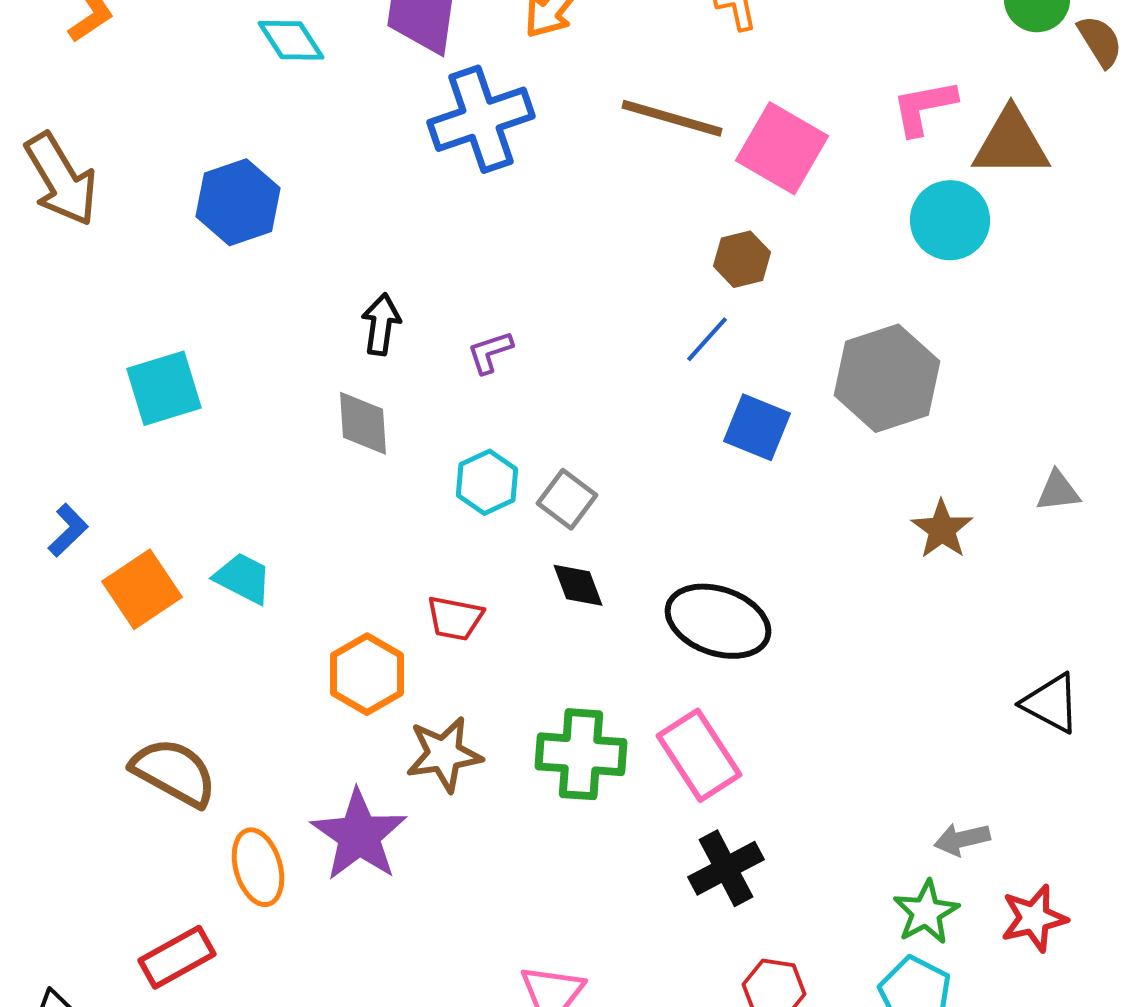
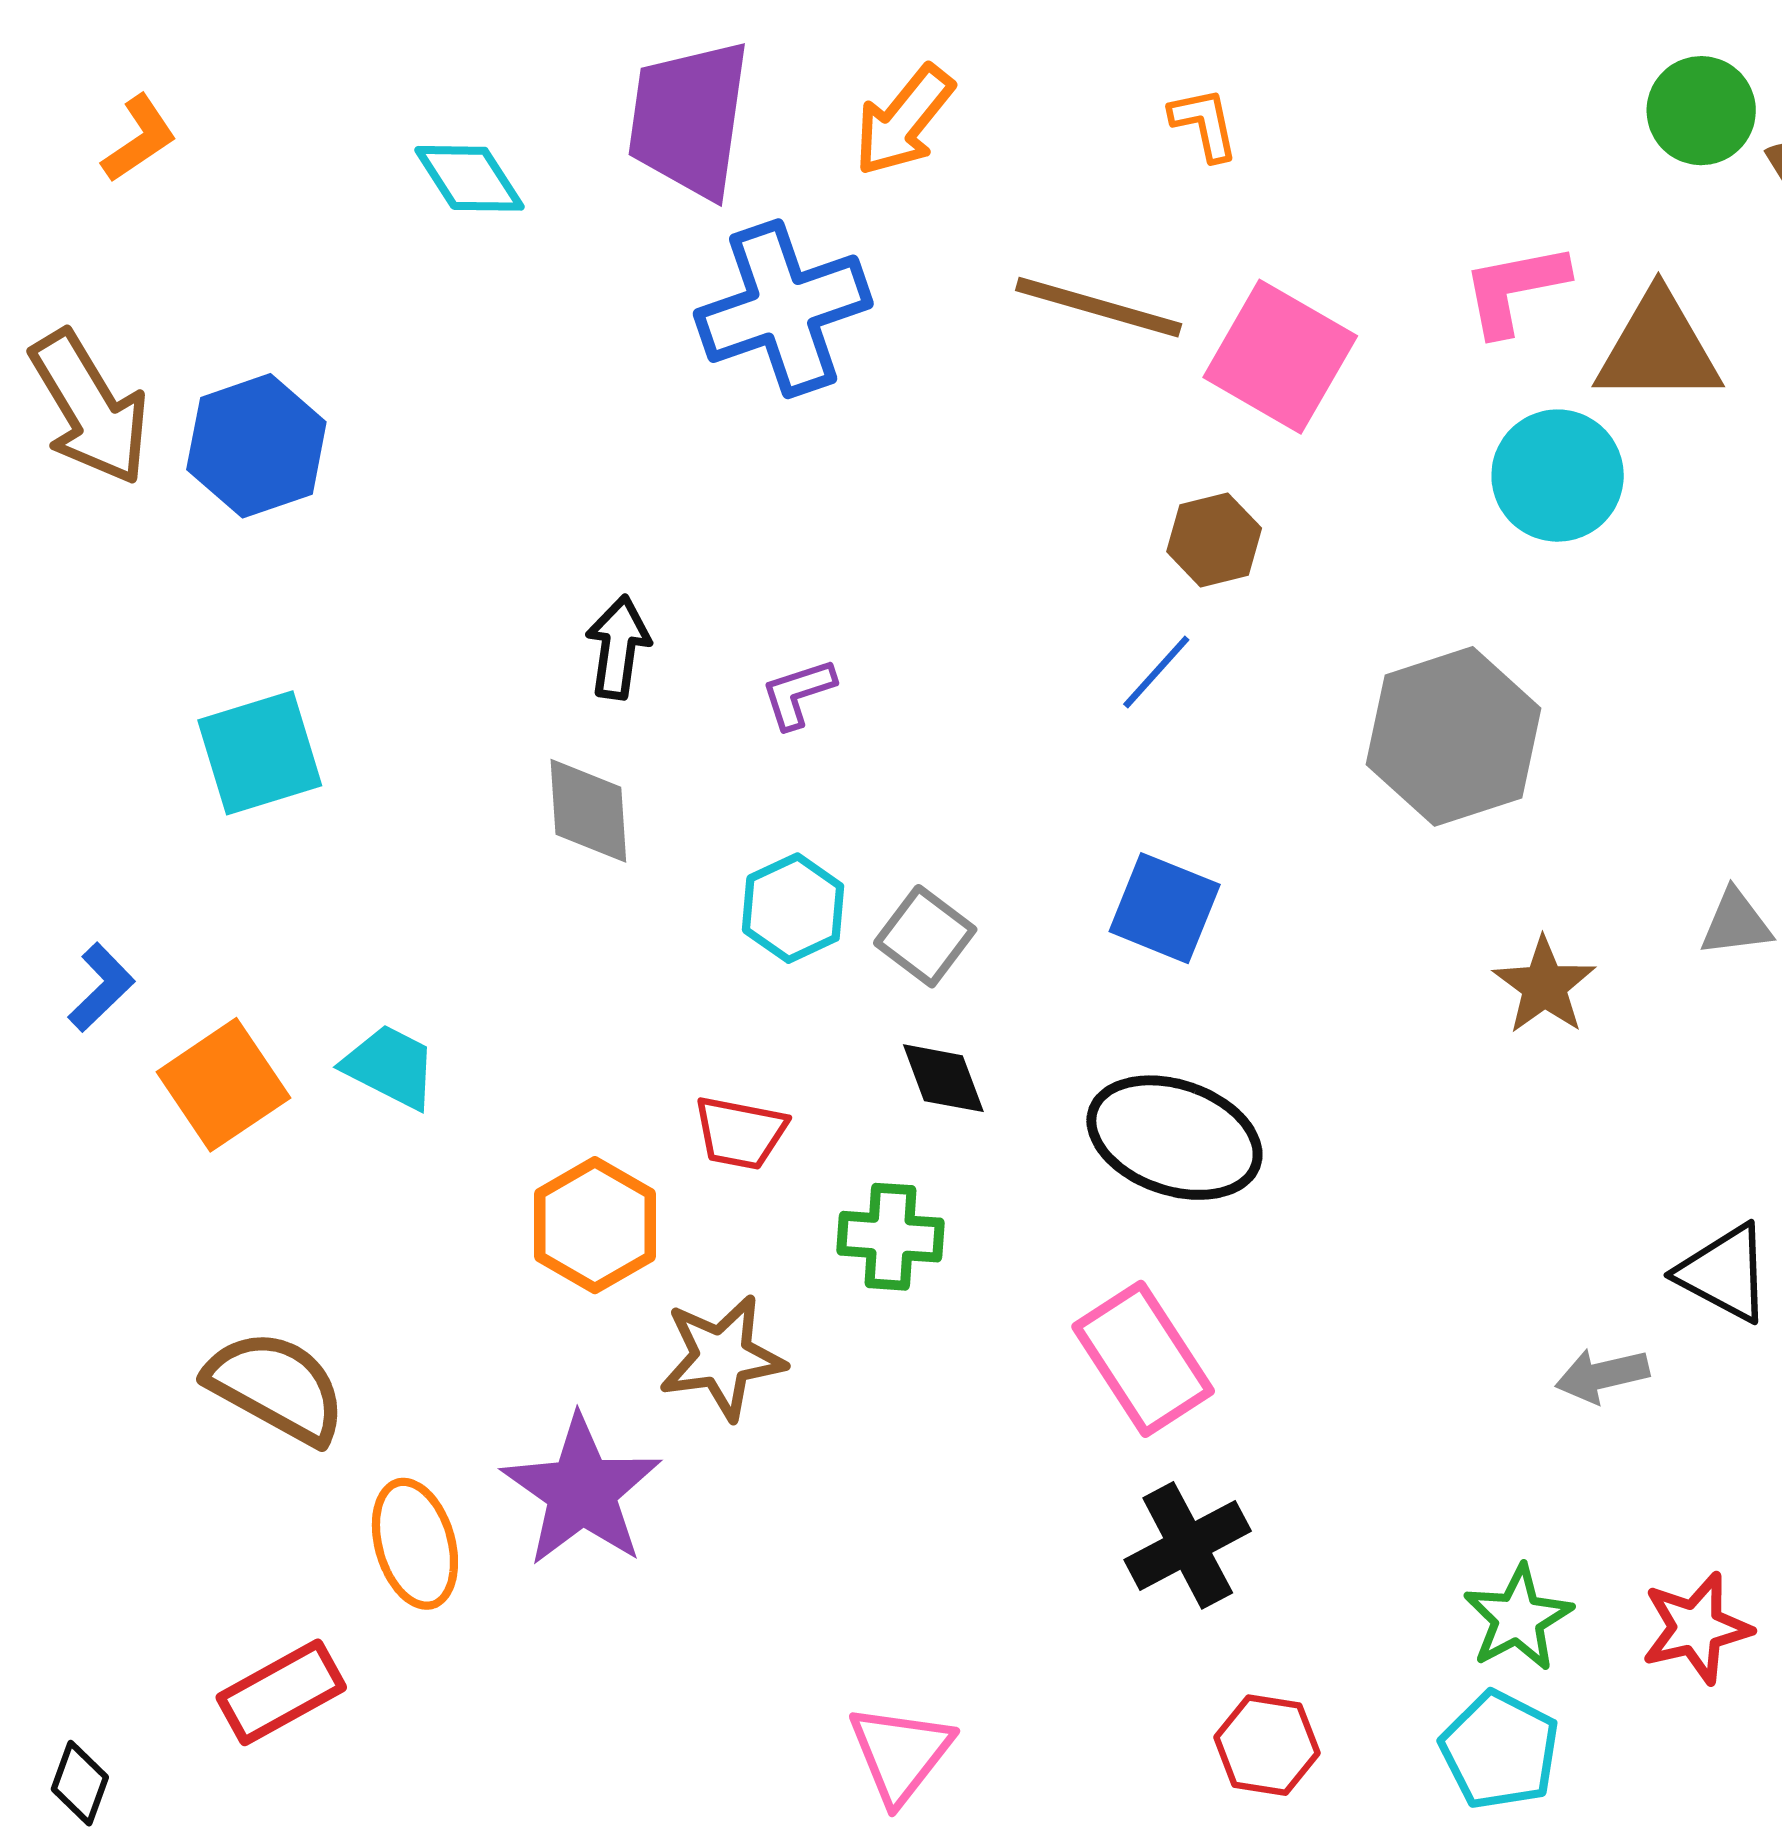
blue hexagon: (238, 202) -> (256, 446), moved
blue square: (757, 427) -> (1165, 908), moved
green cross: (581, 754) -> (891, 1237), moved, size x0.7
gray arrow: (962, 839) -> (1602, 1375), moved

